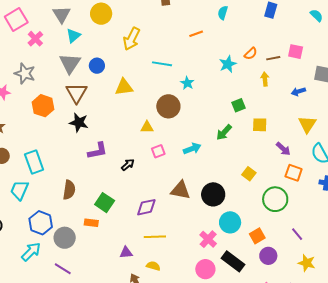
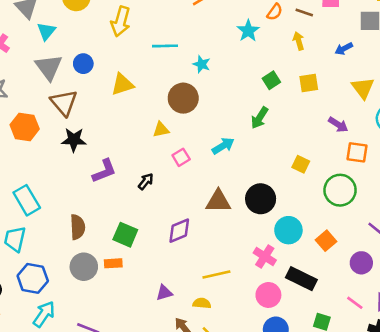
brown line: (273, 58) -> (304, 12), turned 40
yellow square: (260, 125) -> (309, 83), moved
blue hexagon: (41, 223) -> (33, 278), moved
yellow line: (155, 237) -> (216, 275), moved
gray circle: (65, 238) -> (84, 267), moved
purple circle: (268, 256) -> (361, 263), moved

